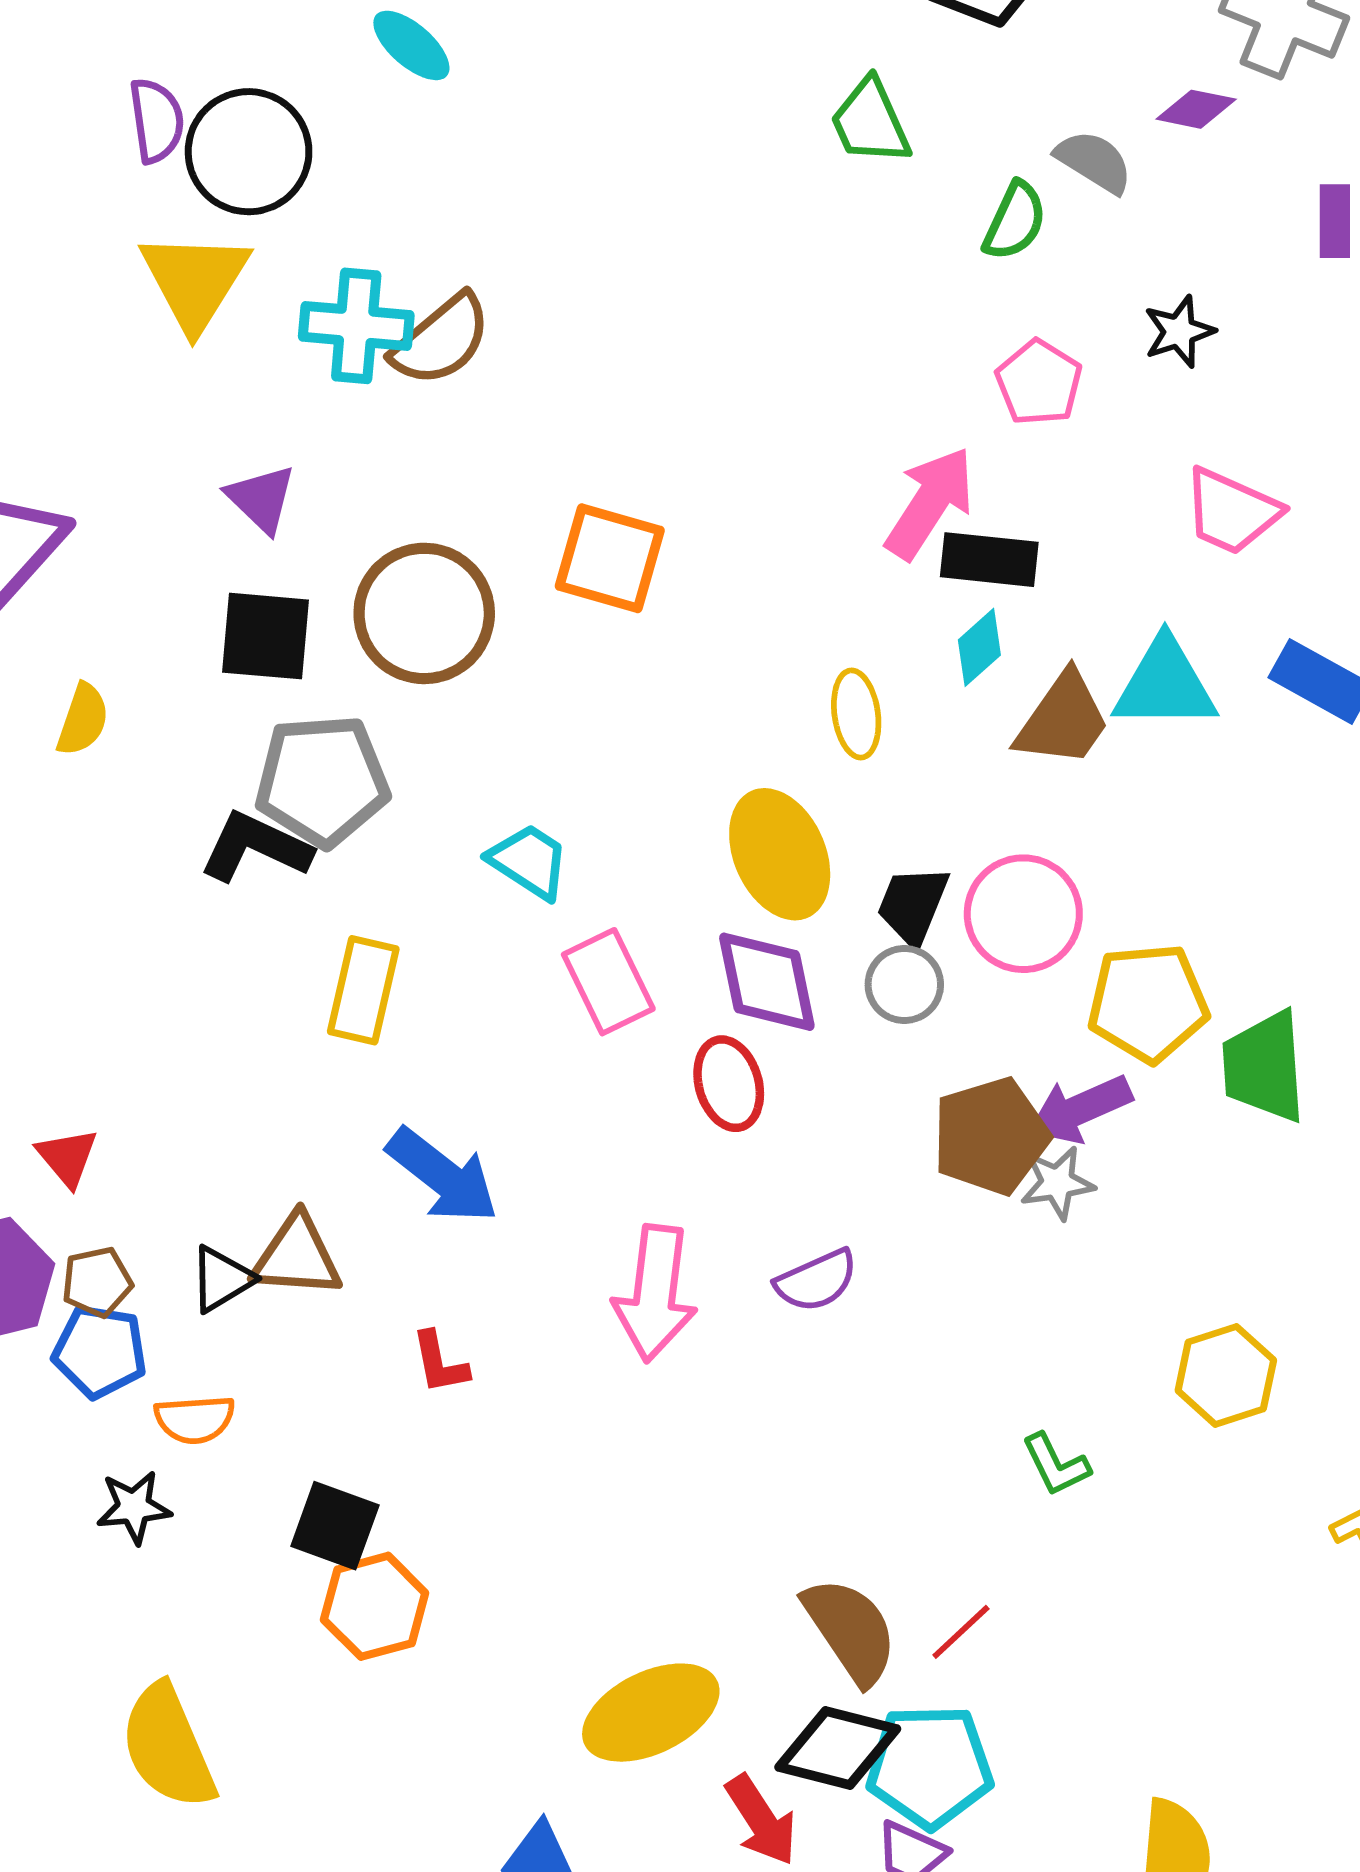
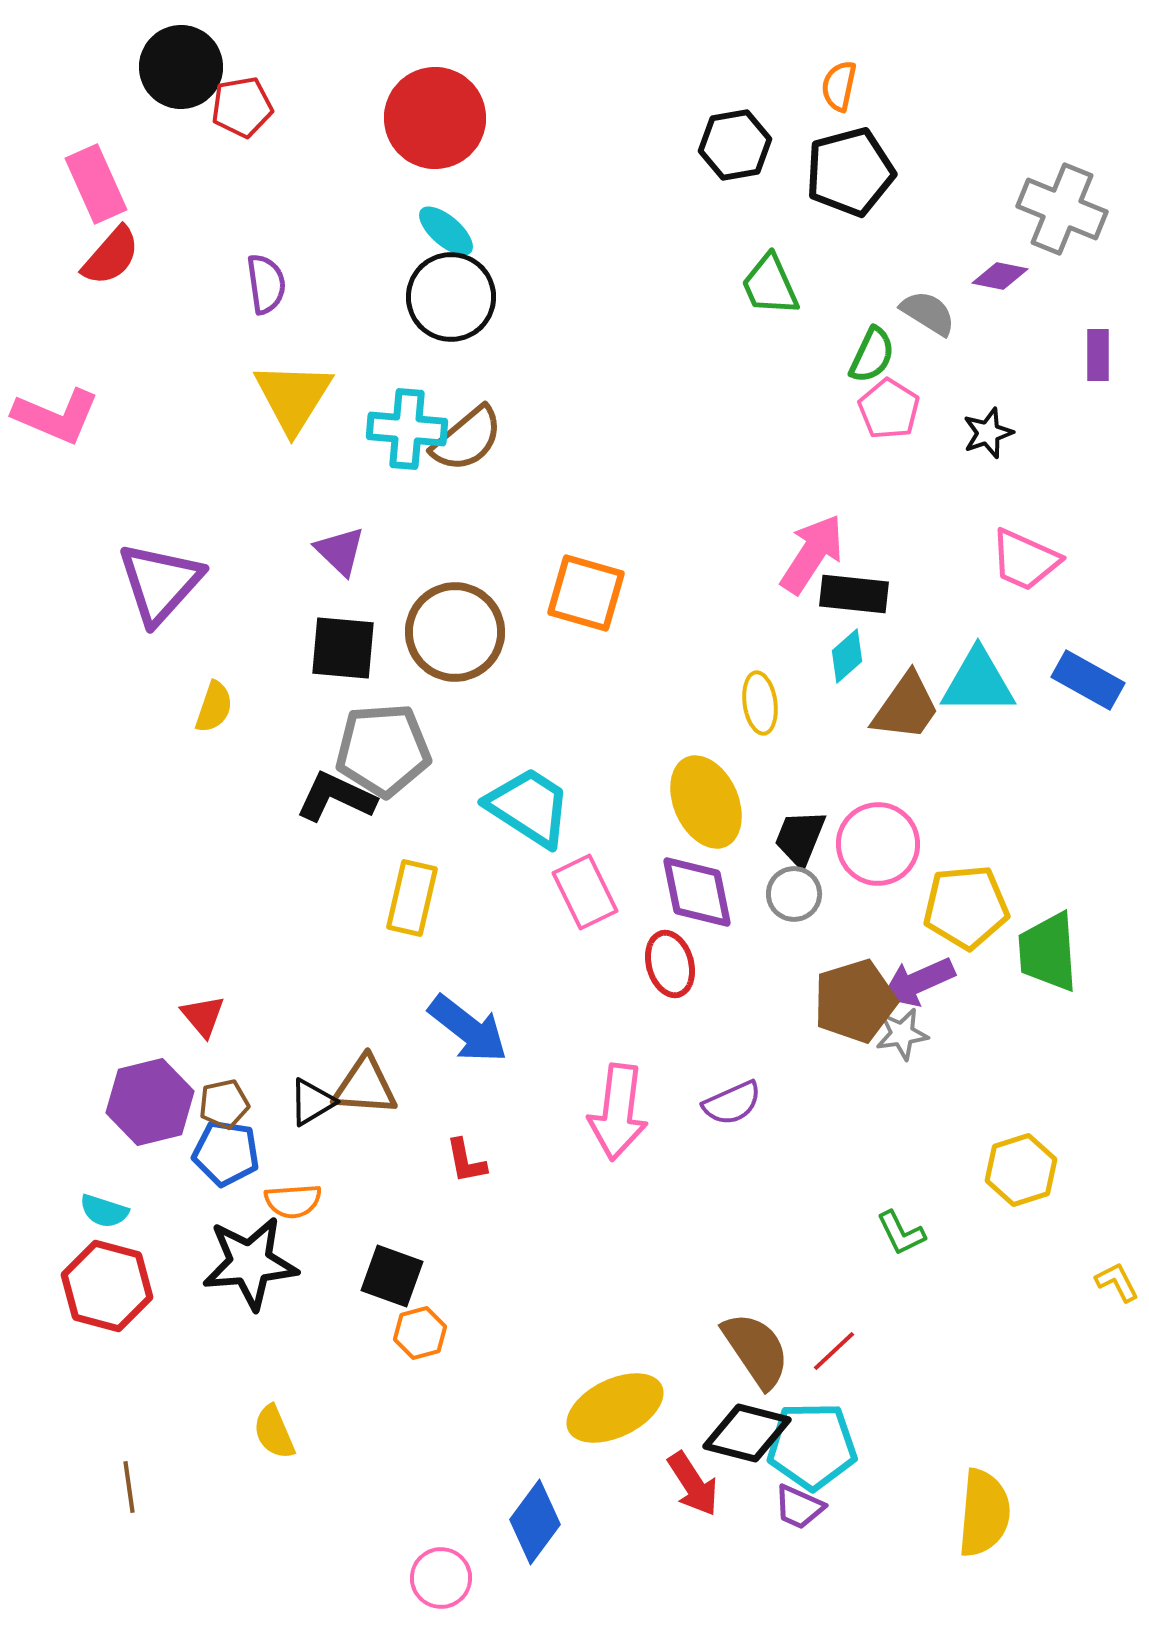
black circle: (249, 152) -> (451, 297), moved
pink pentagon: (1039, 383) -> (889, 409), moved
cyan trapezoid: (529, 861) -> (529, 807), size x1.5
black star: (134, 1507) -> (250, 1263), size x1.8
orange hexagon: (375, 1606) -> (420, 1333), size x0.7
yellow semicircle: (168, 1747) -> (274, 1432), size x0.6

